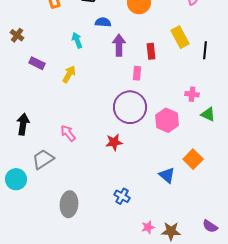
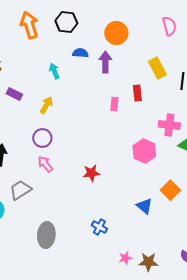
purple arrow: (119, 45) -> (105, 62), moved
red rectangle: (151, 51) -> (137, 93), moved
pink cross: (192, 94) -> (169, 125), size x1.5
purple circle: (130, 107) -> (42, 138), moved, size x0.6

